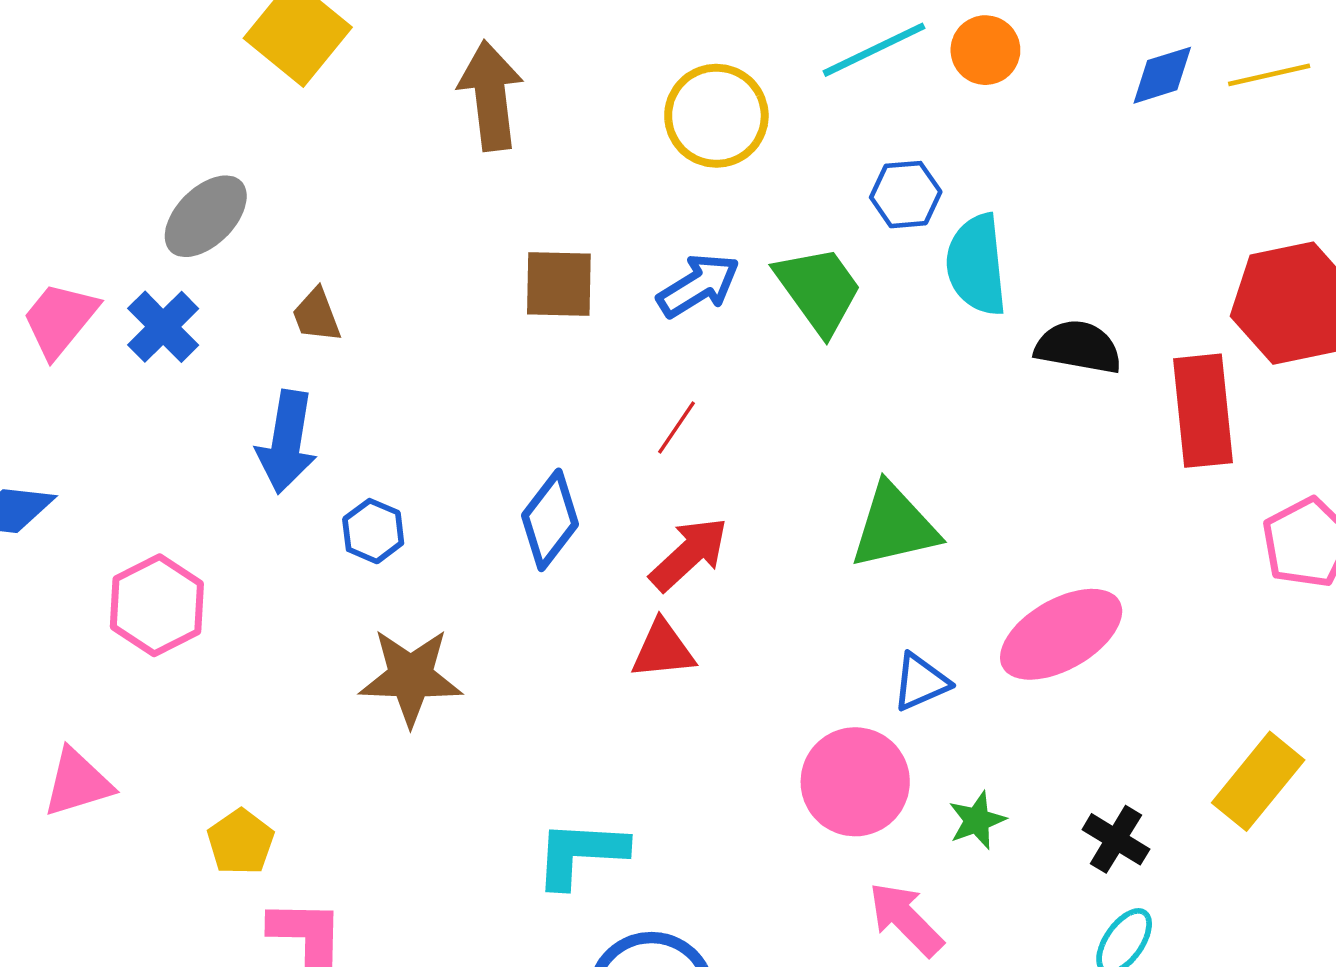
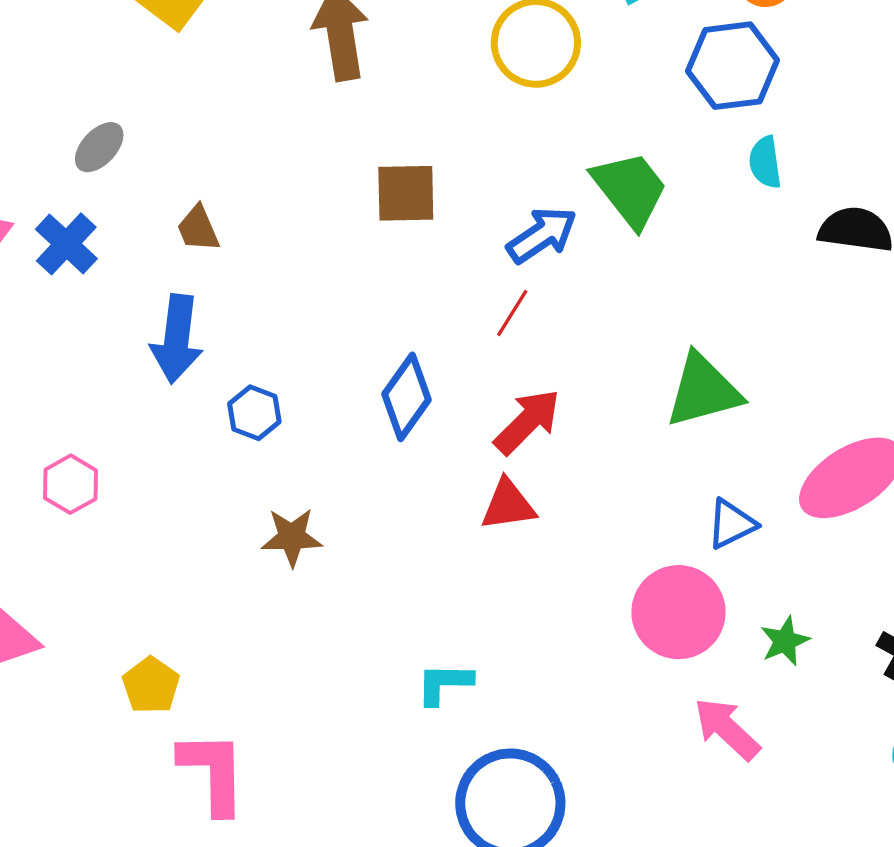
blue hexagon: (906, 195) -> (733, 66), moved, size x1.5
gray ellipse: (206, 216) -> (99, 147), size x0.7
cyan semicircle: (977, 265) -> (765, 162), size x0.6
blue arrow: (698, 285) -> (542, 235), moved
pink hexagon: (157, 605) -> (70, 484), size x0.7
brown star: (411, 677) -> (292, 537), size x0.7
cyan L-shape: (580, 854) -> (444, 684), size x0.7

